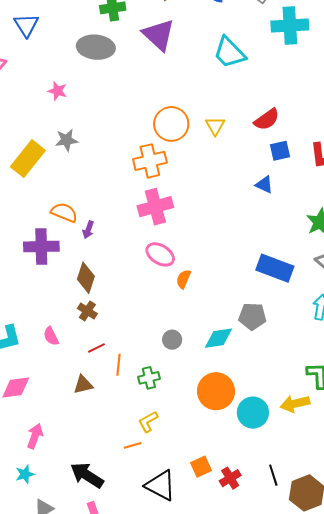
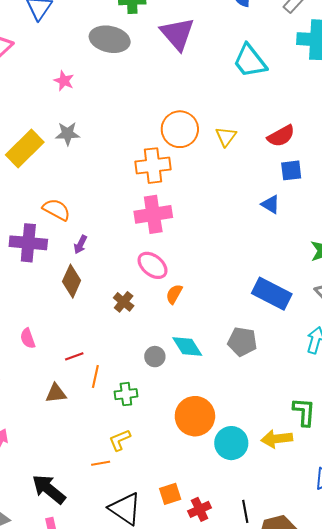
purple arrow: (88, 230) -> (80, 244), moved
brown cross: (87, 311) -> (124, 302), moved
cyan diamond: (218, 338) -> (187, 346), moved, turned 60

